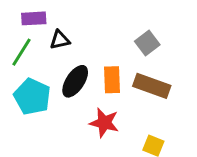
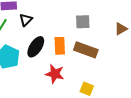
black triangle: (60, 40) -> (26, 20), turned -32
gray square: (147, 43) -> (83, 22), turned 35

